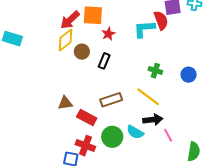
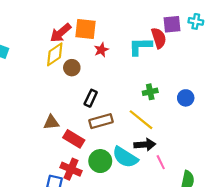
black rectangle: (104, 61) -> (91, 98), moved
green cross: (155, 71) -> (150, 92), turned -32
cyan semicircle: (135, 132) -> (125, 157), size x1.4

